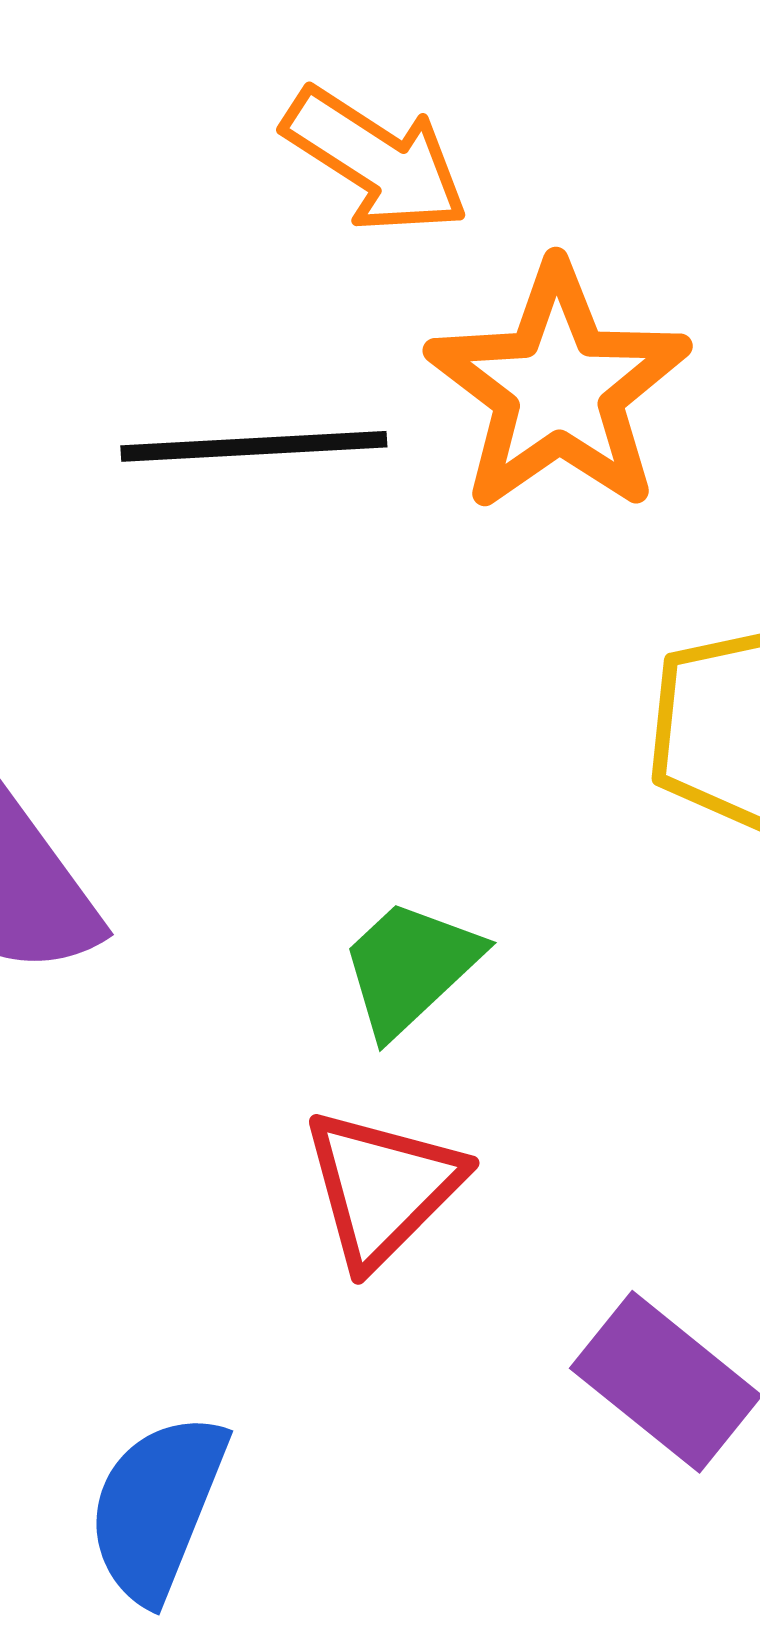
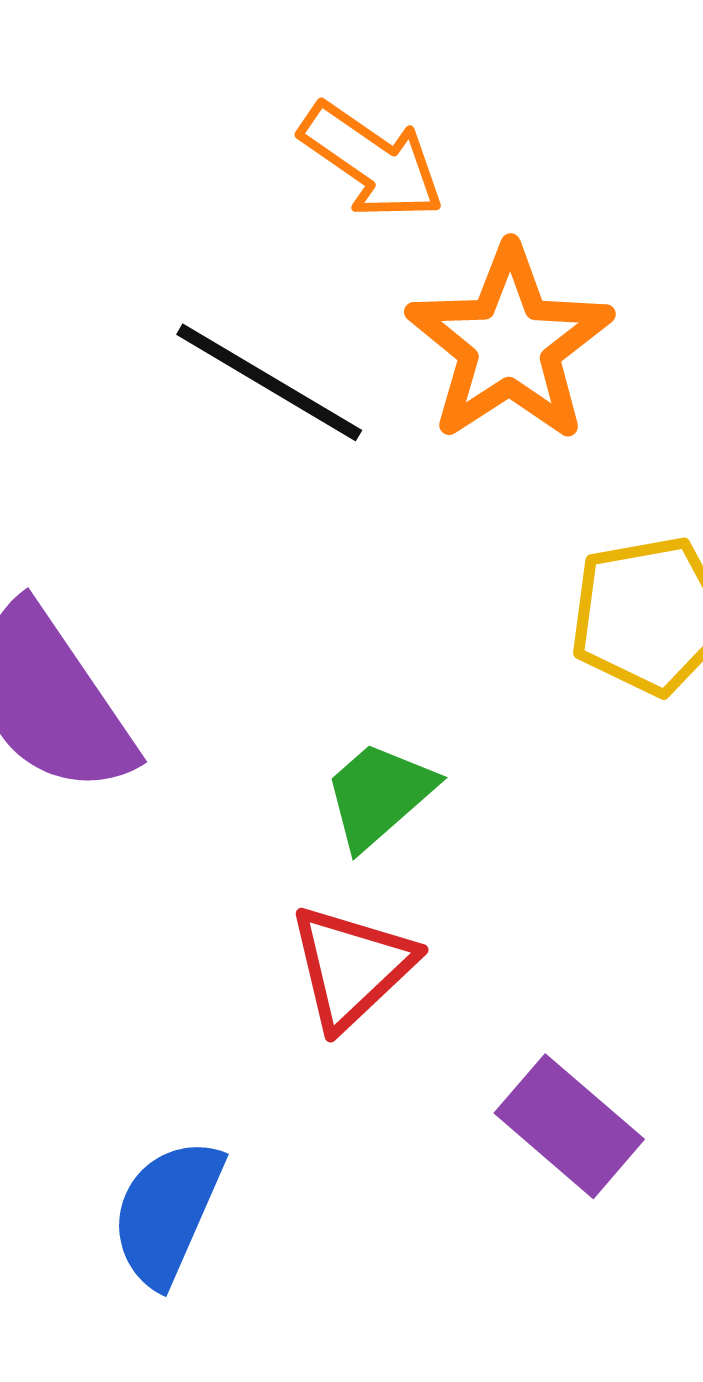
black line: (254, 446) -> (269, 382), turned 32

